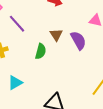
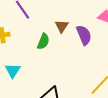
cyan triangle: (15, 83) -> (13, 71), turned -35

